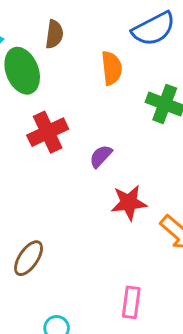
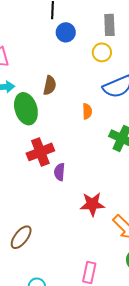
orange semicircle: (112, 68) -> (87, 111), size x0.7
purple semicircle: (101, 156) -> (60, 172), moved, turned -42

